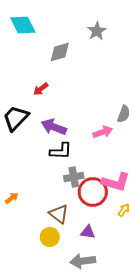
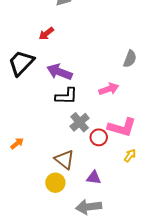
pink arrow: (103, 132) -> (109, 89), moved
gray cross: (74, 177) -> (80, 122), turned -30
red circle: (93, 192) -> (99, 137), size x0.6

